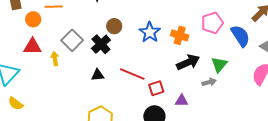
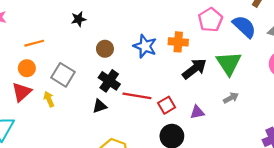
orange circle: (33, 19) -> (27, 68), moved
black cross: (101, 44) -> (109, 81), moved
red triangle: (33, 47) -> (22, 92), turned -30
green triangle: (219, 65) -> (229, 63), size x1.4
gray arrow: (209, 82) -> (231, 98), moved

